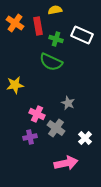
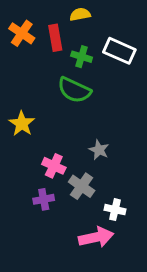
yellow star: (15, 85) -> (22, 124), turned -30
white cross: (85, 138) -> (115, 210), moved, turned -32

